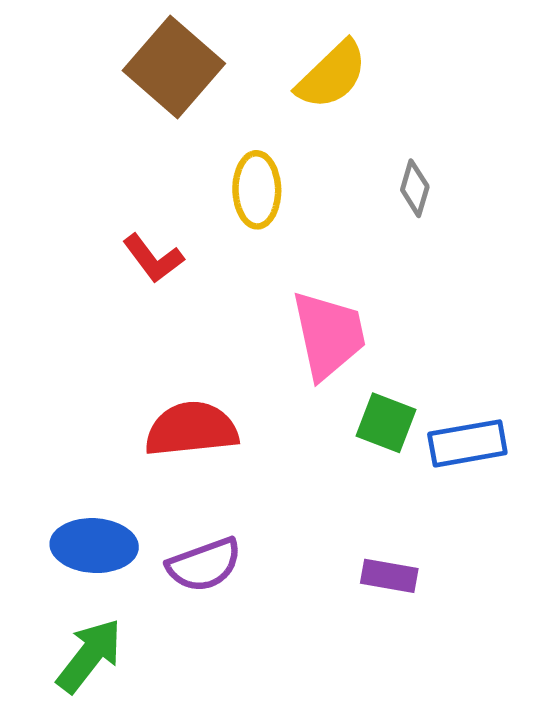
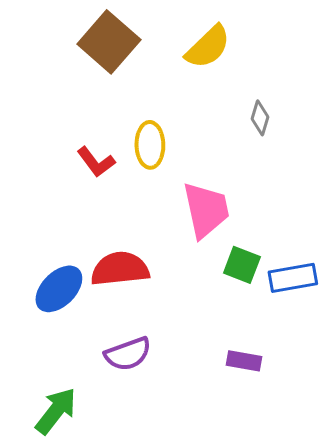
yellow ellipse: (257, 190) -> (150, 145), moved
blue ellipse: (94, 546) -> (59, 289), moved, turned -48

